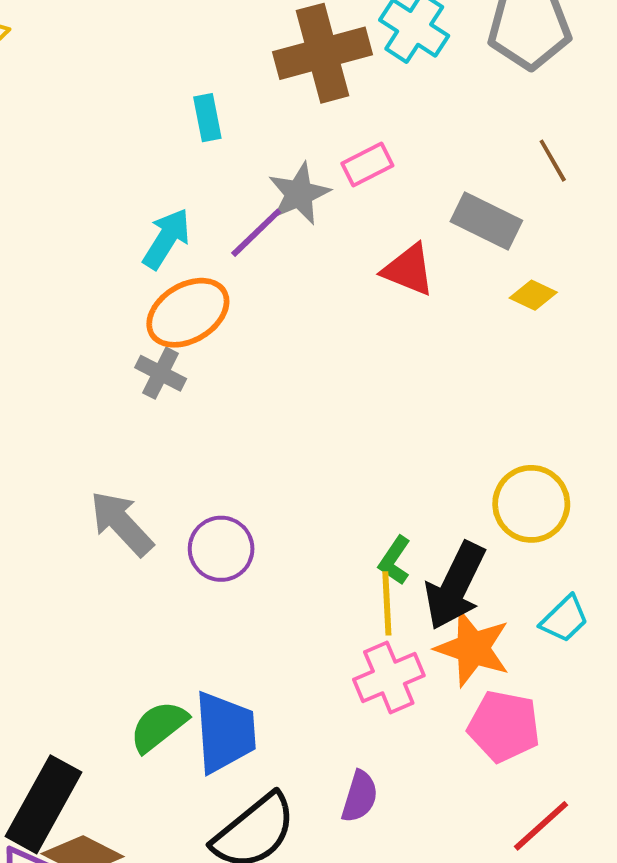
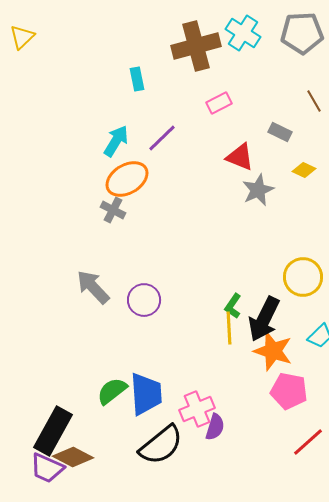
gray star: (299, 194) -> (258, 190), moved
gray rectangle: (486, 221) -> (280, 132), size x0.7
pink cross: (389, 678) -> (197, 409), moved

